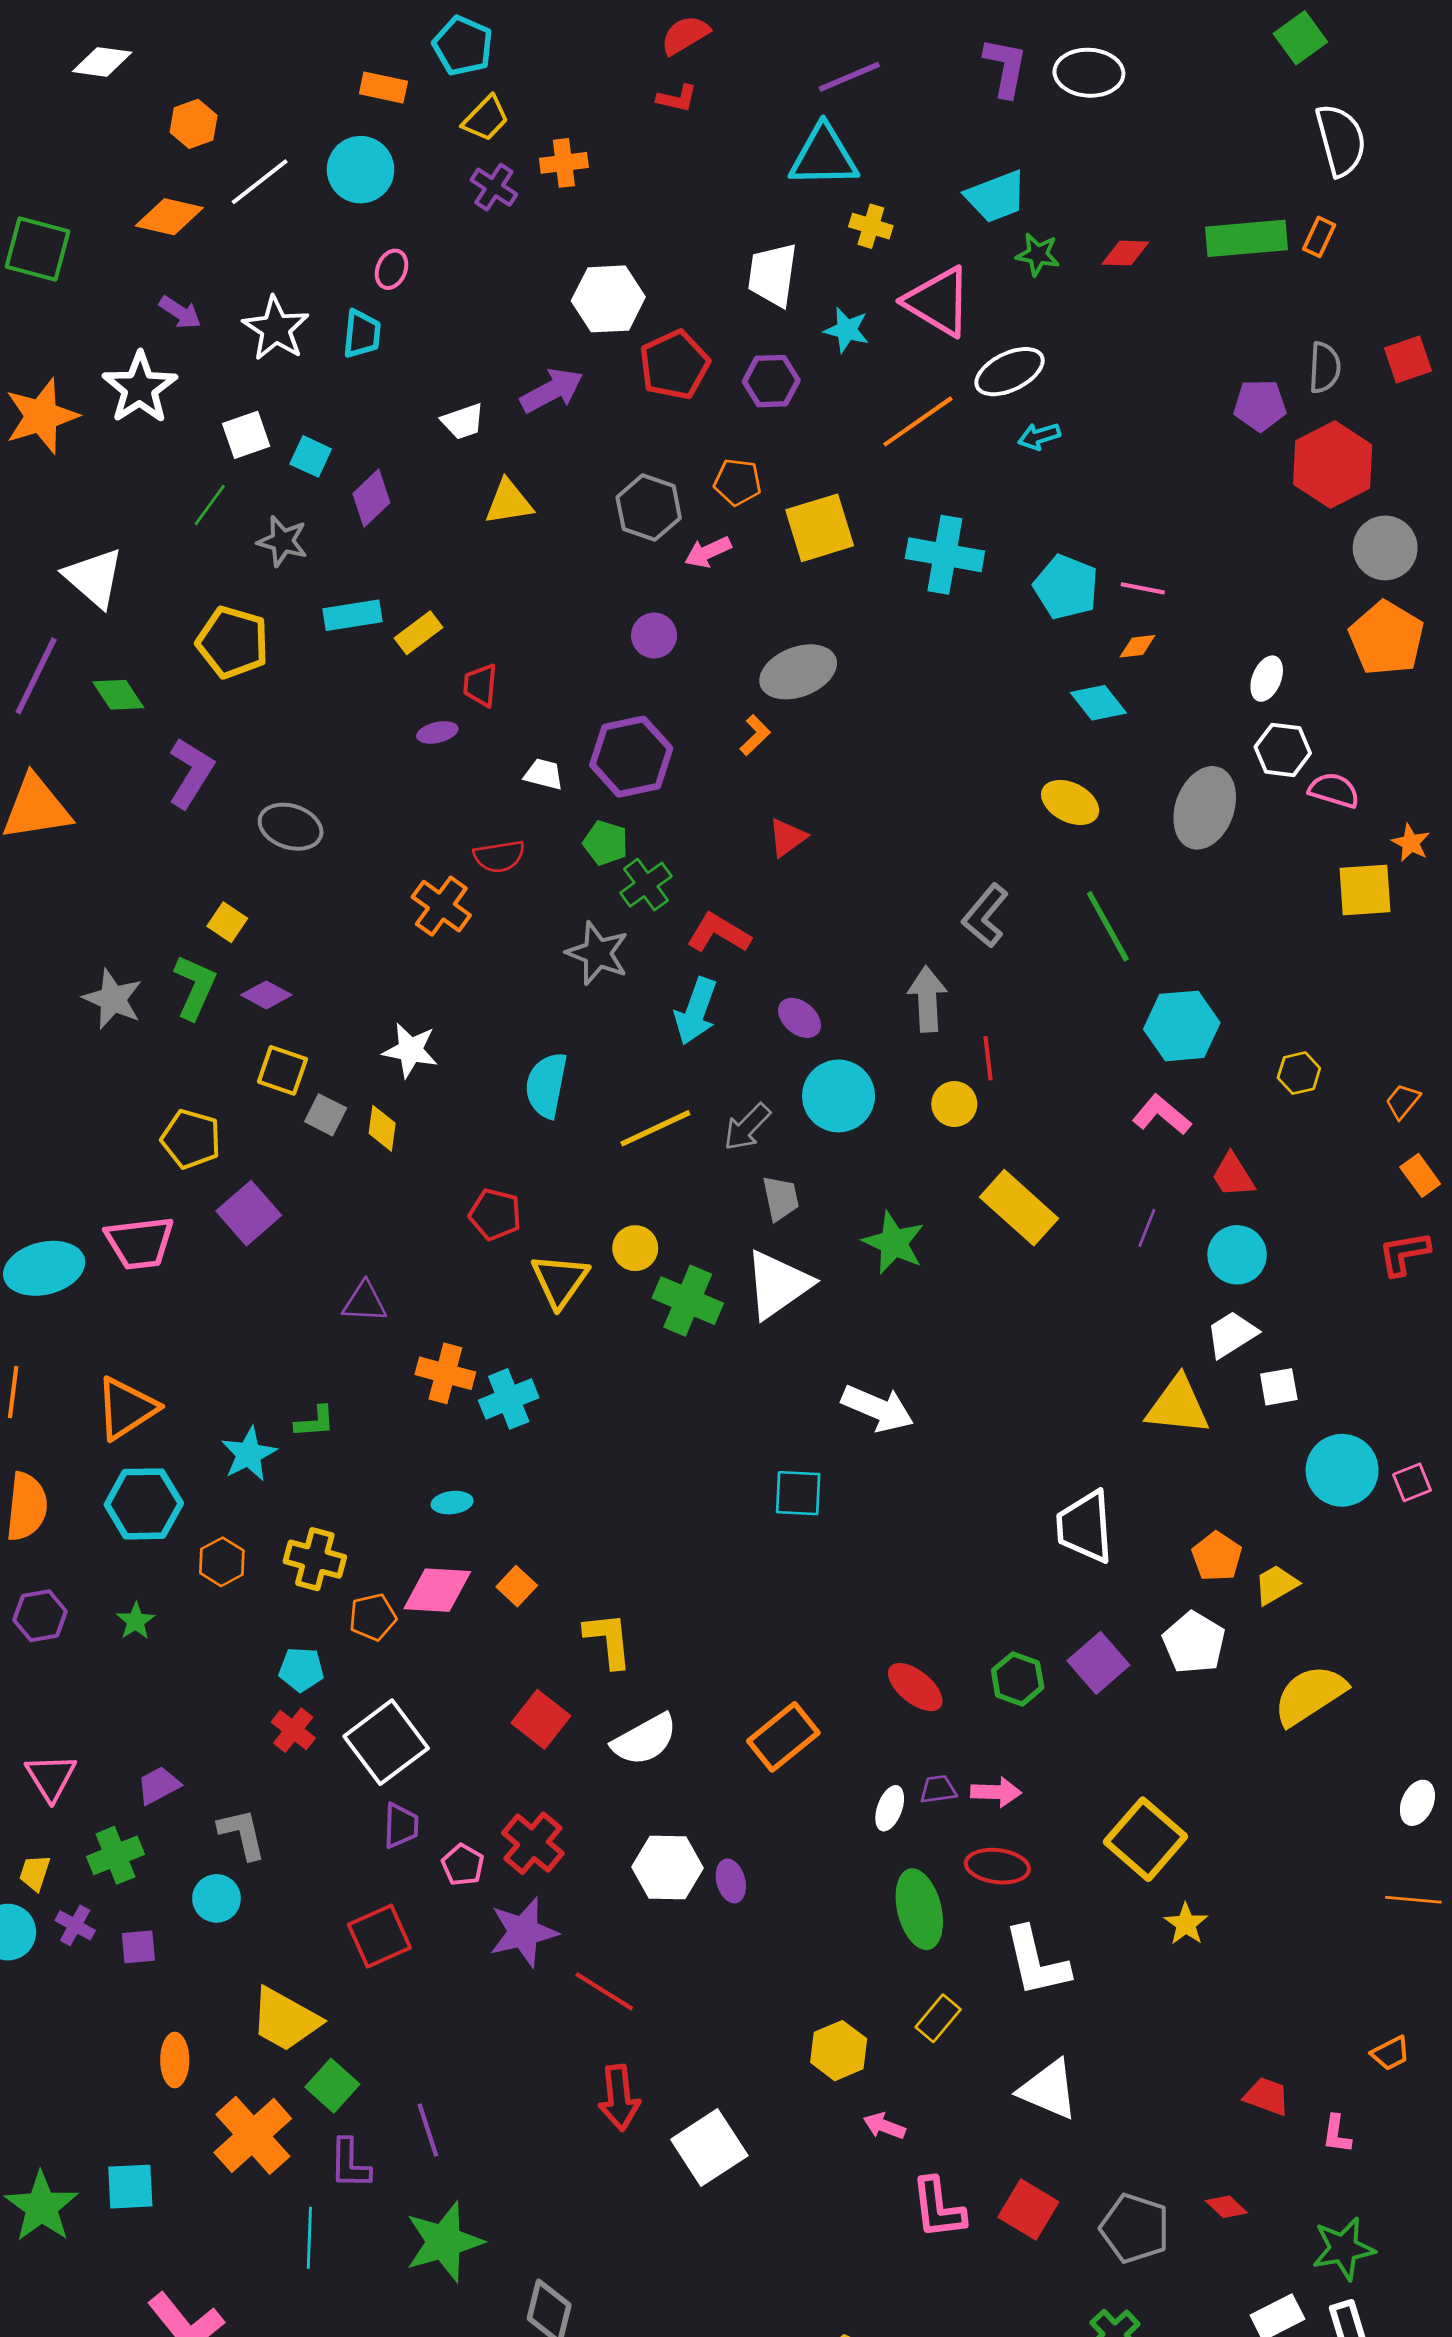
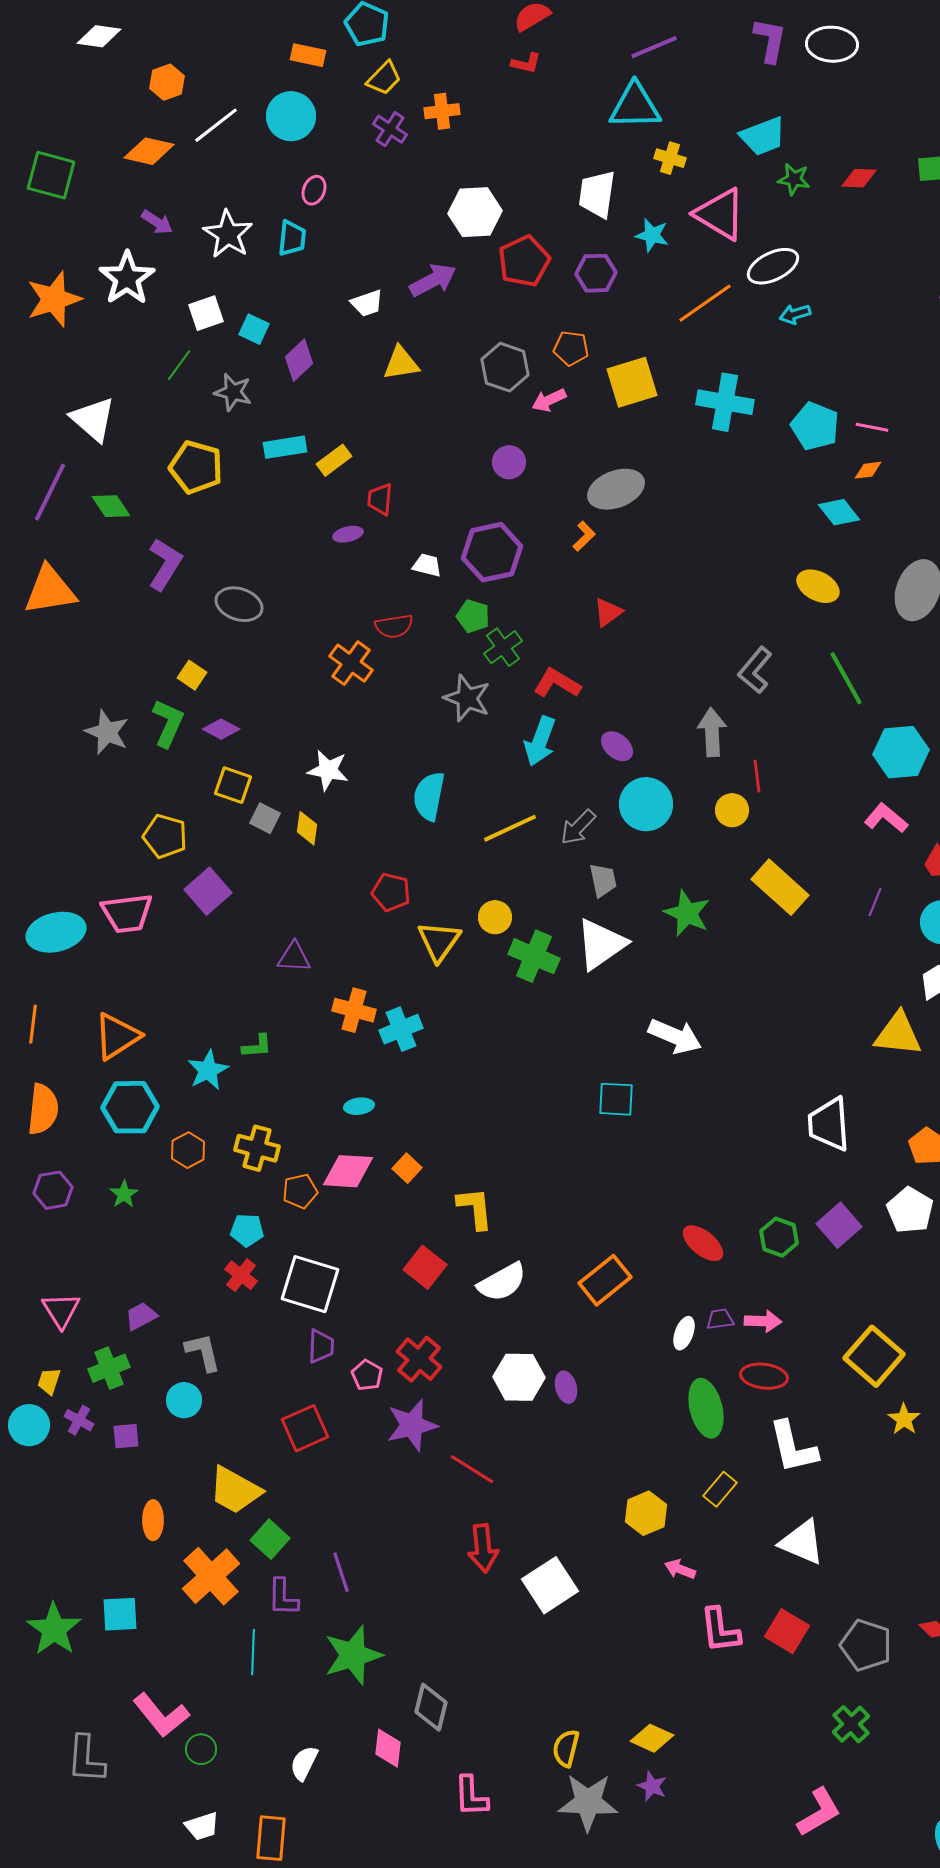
white square: (386, 1742) -> (310, 1284), turned -36

